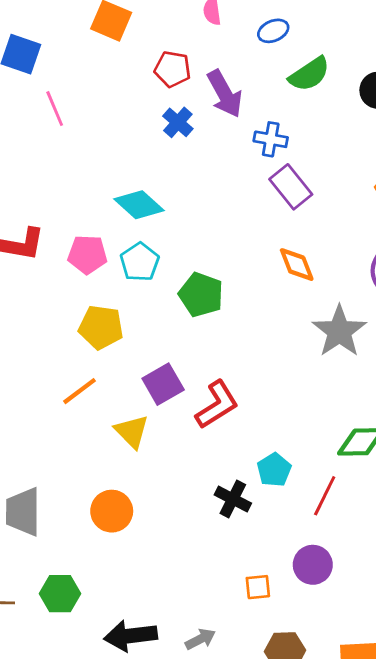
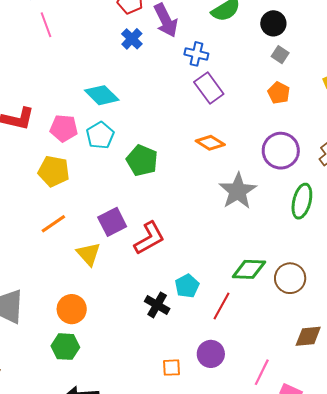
orange diamond: (297, 265) -> (210, 143), turned -40
yellow pentagon: (101, 327) -> (54, 171), moved
green hexagon: (60, 594) -> (65, 347), moved

